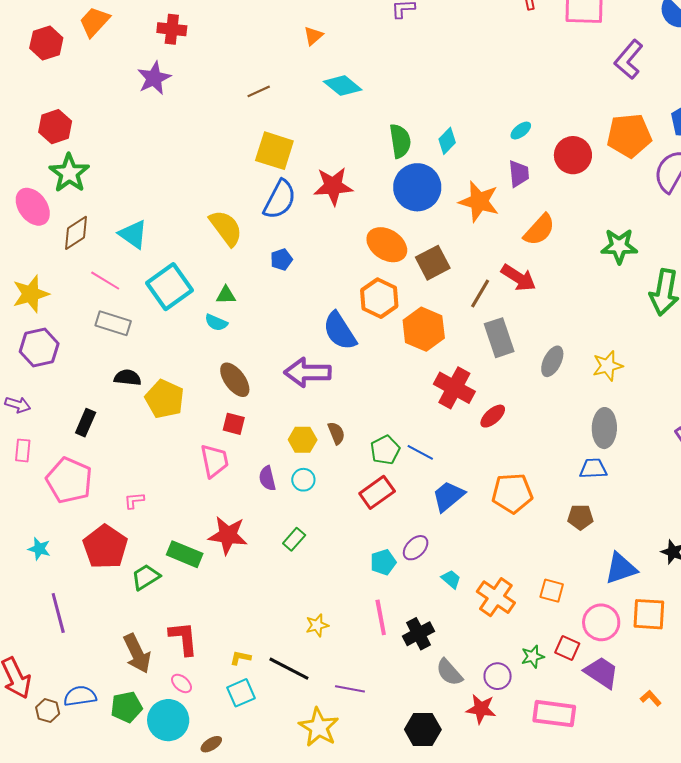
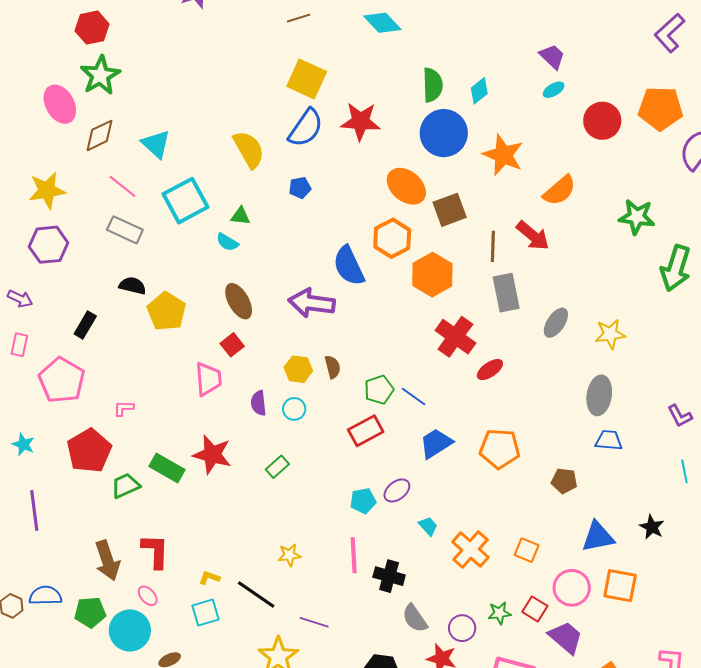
purple trapezoid: (519, 174) -> (552, 57), moved, turned -48
brown line: (480, 294) -> (493, 246), turned -36
red square: (234, 424) -> (232, 345), turned 30
blue trapezoid: (593, 469) -> (609, 440), moved
black cross: (418, 634) -> (389, 576), turned 36

